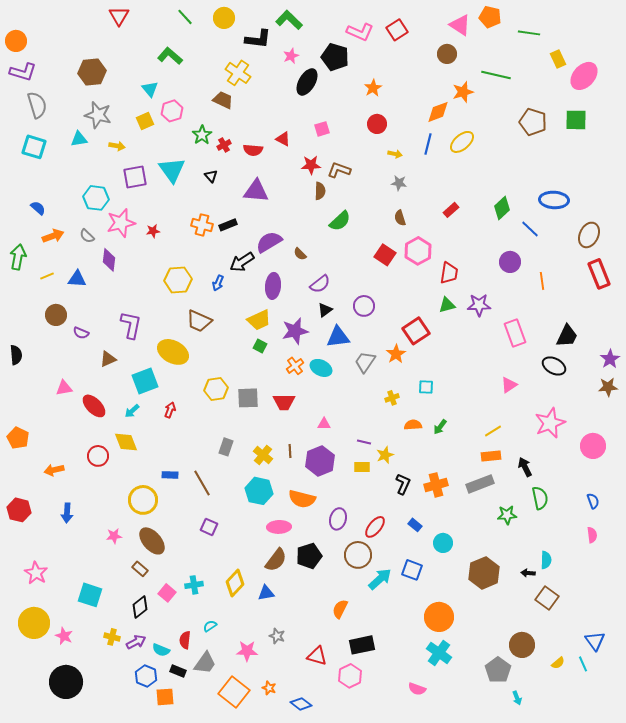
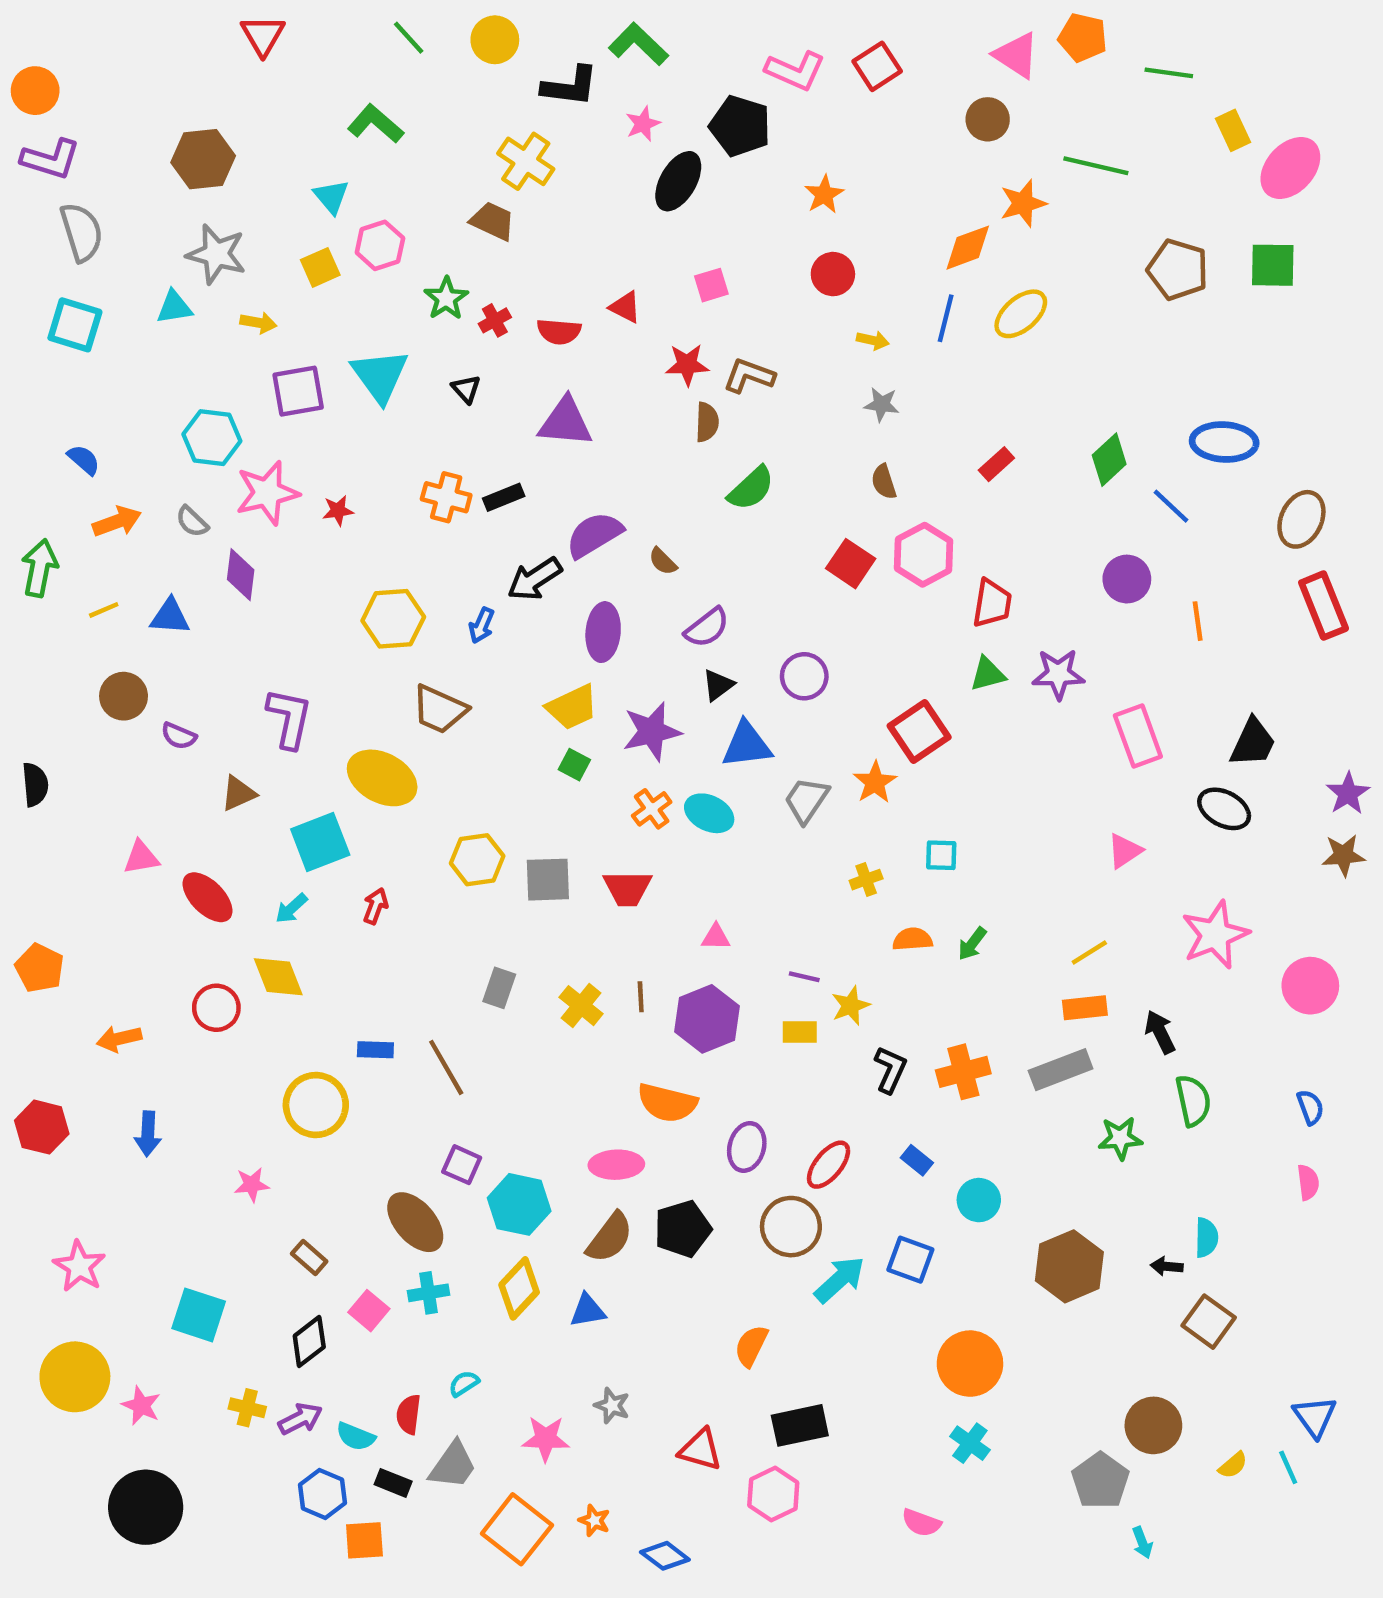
cyan hexagon: (259, 491) -> (519, 1204), moved
brown ellipse: (152, 541) -> (415, 1222), moved
cyan cross: (439, 653) -> (970, 1443), size x0.7

